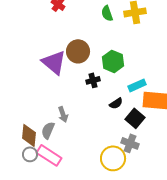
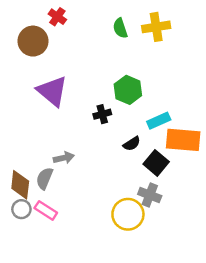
brown circle: (78, 51) -> (33, 41), moved
gray arrow: (63, 114) -> (64, 158), turned -84
pink rectangle: (49, 155) -> (46, 210), size x0.7

